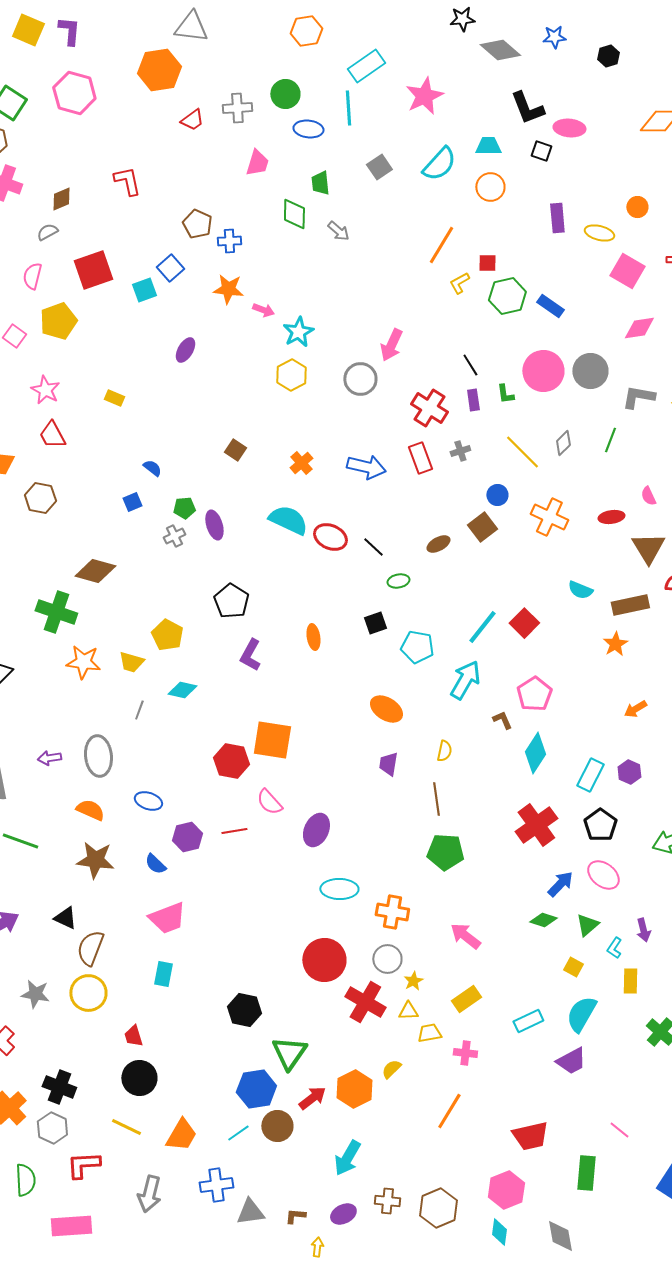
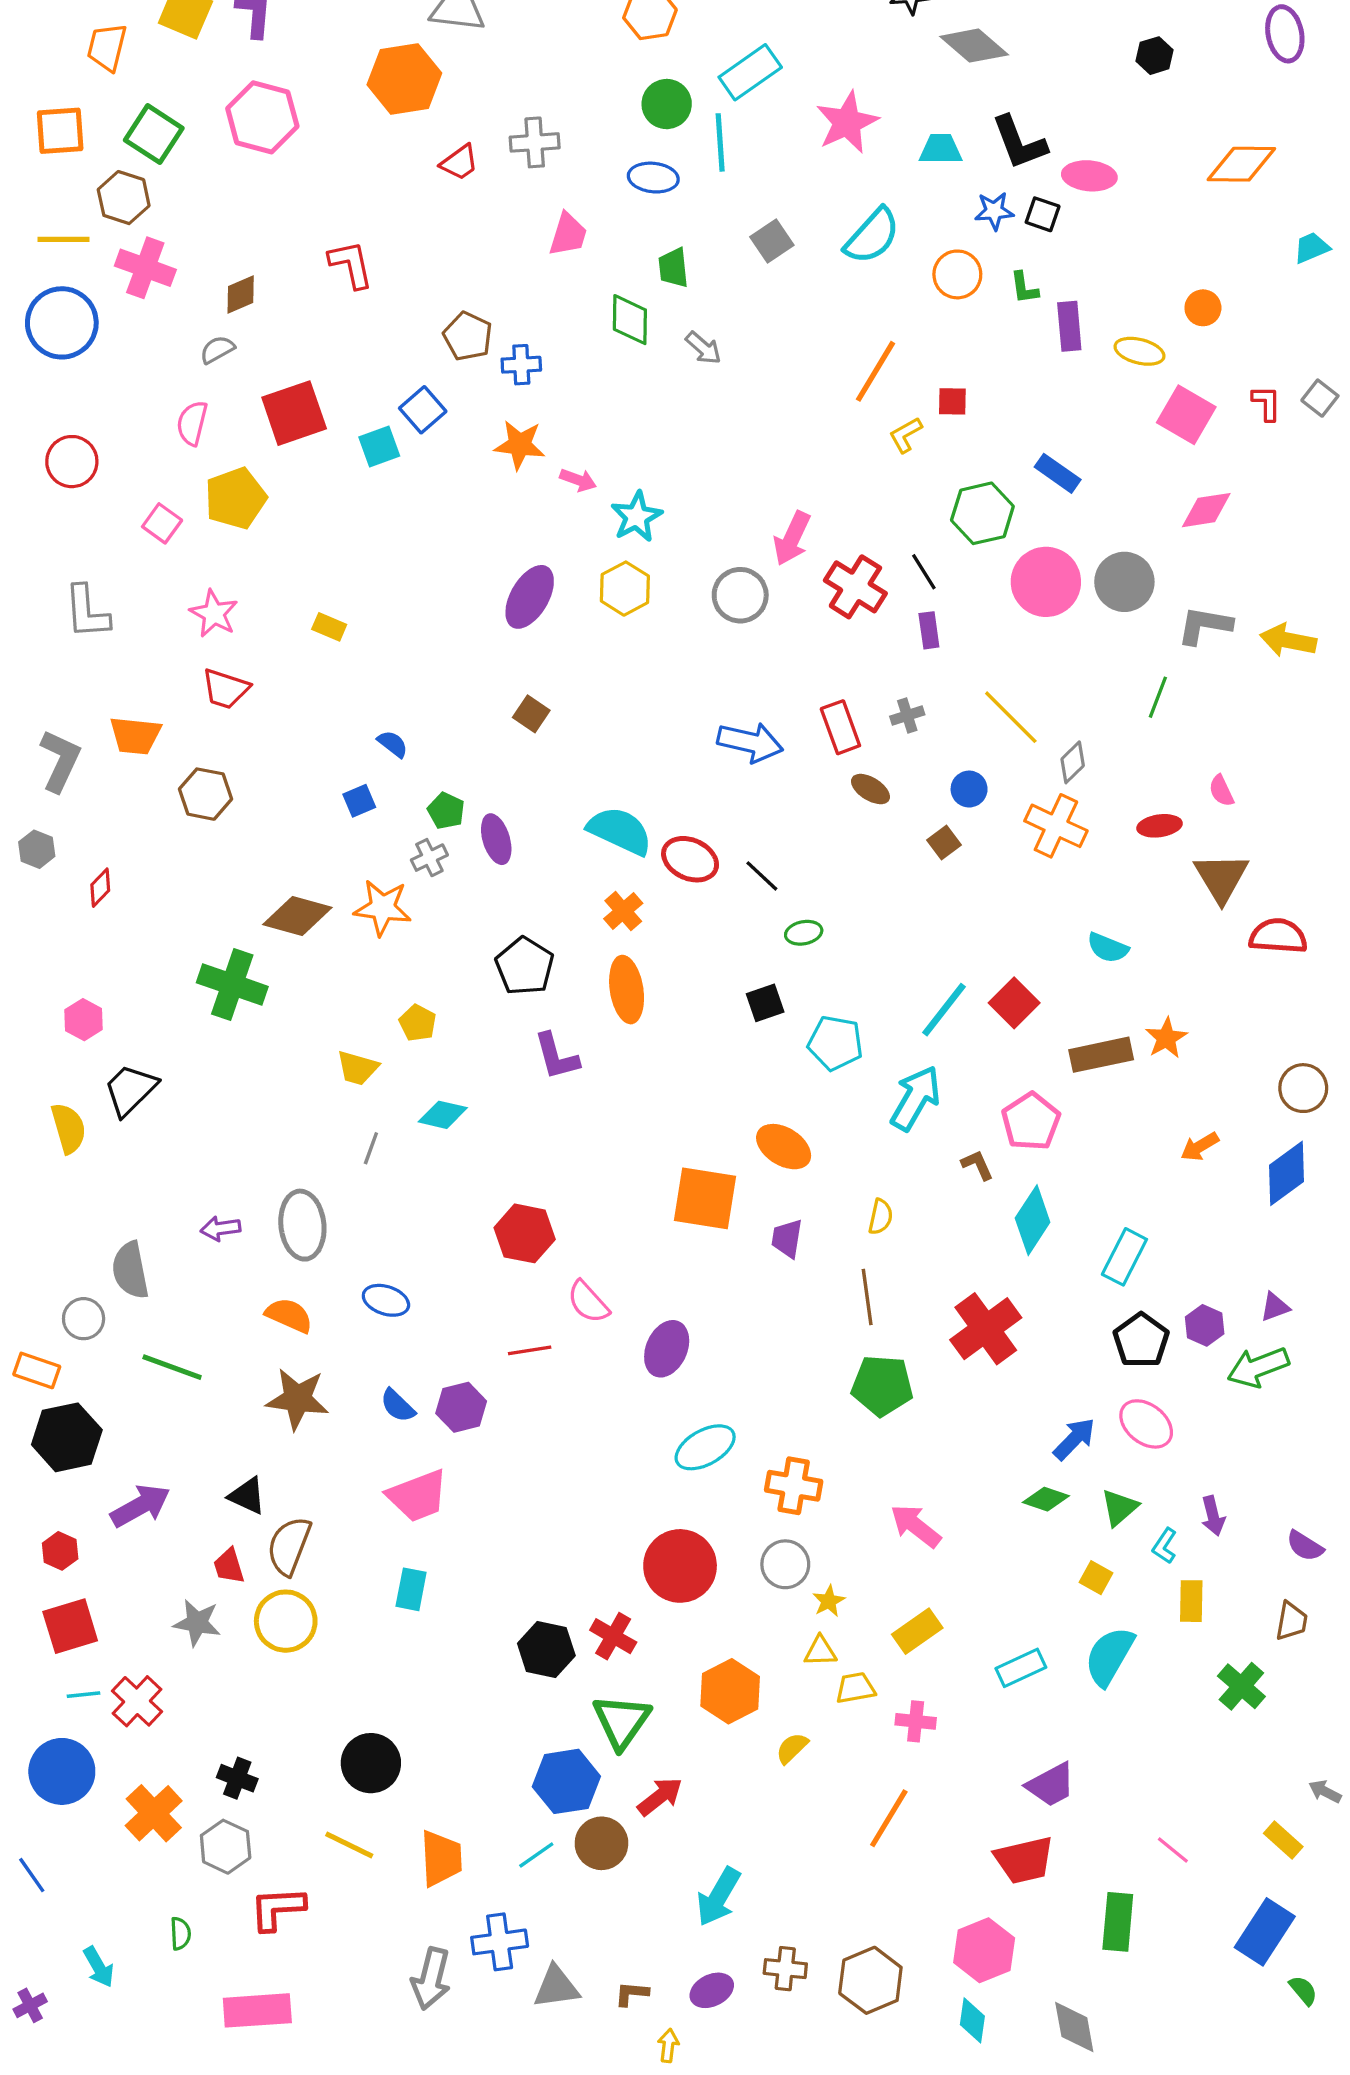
blue star: (554, 37) -> (994, 211), moved
green circle: (285, 94) -> (667, 104), moved
cyan trapezoid: (488, 146) -> (941, 149), moved
green hexagon: (507, 296) -> (982, 513), moved
purple ellipse: (185, 350) -> (530, 597), moved, size x1.5
green L-shape: (505, 394) -> (1024, 288), moved
red cross: (429, 408) -> (855, 587), moved
red trapezoid: (52, 435) -> (226, 689), turned -44
gray diamond: (563, 443) -> (1073, 762), moved
orange cross: (301, 463) -> (623, 911), moved
green pentagon: (184, 508) -> (446, 811), turned 30
brown square: (482, 527) -> (944, 843), size x0.7
brown ellipse: (438, 544) -> (870, 789), moved, turned 60
brown rectangle: (630, 605) -> (1101, 1055), moved
yellow pentagon: (167, 635) -> (418, 1023), size x0.7
orange ellipse: (313, 637) -> (627, 990), moved, size x1.5
purple L-shape: (250, 655) -> (556, 1056), turned -44
orange star: (83, 662) -> (383, 908), moved
orange square: (272, 740) -> (705, 1198), moved
purple hexagon: (629, 772) -> (1205, 1325), moved
red cross: (536, 825) -> (986, 1329), moved
purple hexagon: (187, 837) -> (461, 1407), moved
cyan ellipse: (339, 889) -> (705, 1447), turned -30
red cross: (365, 1002) -> (613, 1636), moved, size x0.7
red trapezoid: (133, 1036) -> (229, 1566), moved
purple trapezoid: (571, 1061) -> (1051, 1785), moved
black cross: (59, 1087) -> (237, 1778), size x0.7
orange hexagon: (354, 1089) -> (730, 1691), moved
orange trapezoid: (181, 1135) -> (441, 1858), turned -33
green semicircle: (25, 1180) -> (180, 1934), size x0.6
gray arrow: (149, 1194) -> (431, 1979), moved

